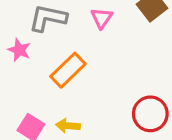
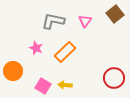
pink star: (19, 50) -> (36, 48), moved

